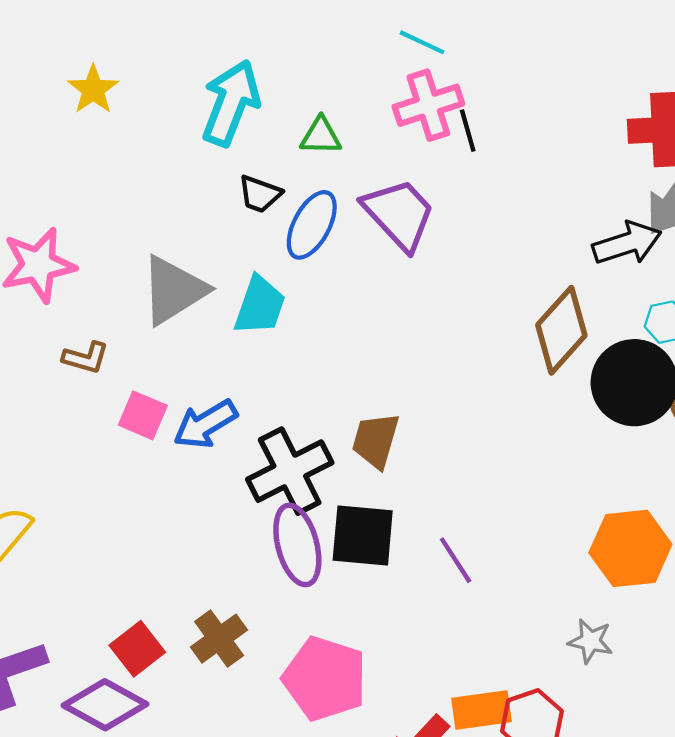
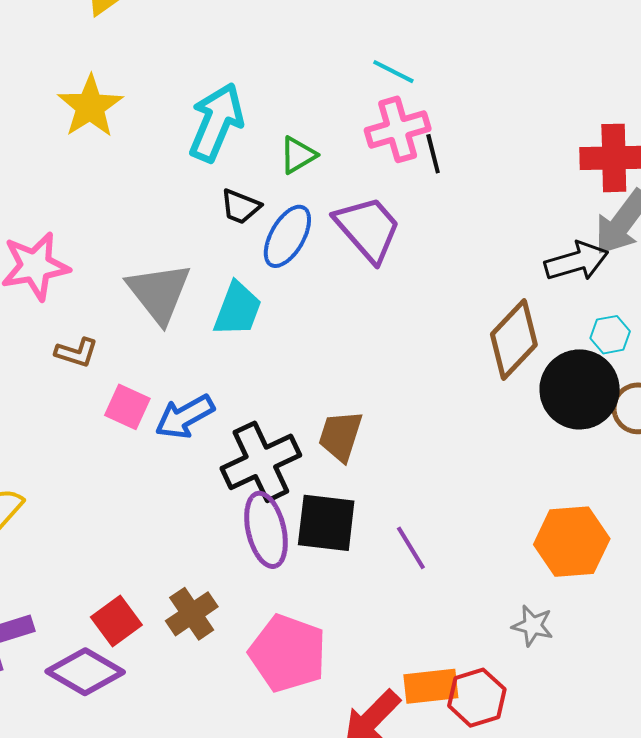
yellow star: (93, 90) -> (90, 106), size x1.4
green triangle: (321, 136) -> (298, 155), turned -33
gray triangle: (174, 290) -> (159, 293), turned -38

